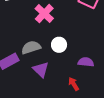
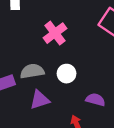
purple triangle: (41, 70) -> (40, 100), turned 48

